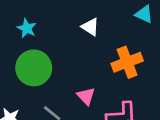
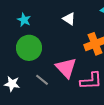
pink triangle: (86, 96) -> (66, 68), size x1.6

